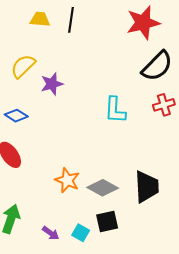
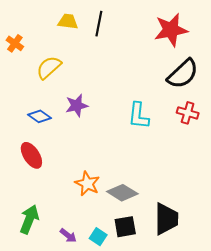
purple star: (52, 84) -> (77, 106), moved
red cross: (164, 105) -> (188, 113), turned 30
black trapezoid: (147, 187) -> (166, 219), moved

